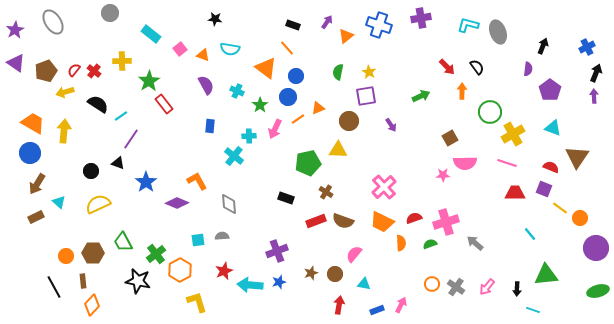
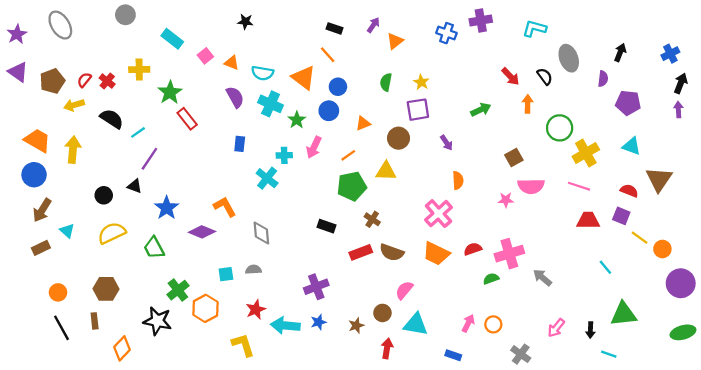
blue cross: (379, 25) -> (446, 33), moved, size x0.7
gray ellipse: (498, 32) -> (569, 58), moved
cyan semicircle: (230, 49) -> (263, 73), moved
purple pentagon: (550, 90) -> (628, 103), turned -30
cyan cross: (237, 91) -> (271, 104), size x1.5
orange line: (298, 119) -> (348, 155), moved
green trapezoid: (123, 242) -> (154, 248), moved
orange semicircle: (401, 243) -> (458, 180), moved
orange circle: (66, 256) -> (58, 292), moved
brown star: (311, 273) -> (356, 326), moved
cyan triangle: (364, 284) -> (416, 324), size x1.6
gray cross: (456, 287) -> (521, 354), moved
yellow L-shape: (197, 302) -> (243, 345), moved
orange diamond: (92, 305) -> (122, 348), moved
pink arrow: (401, 305) -> (468, 323), moved
blue rectangle: (377, 310) -> (453, 355), moved, turned 40

